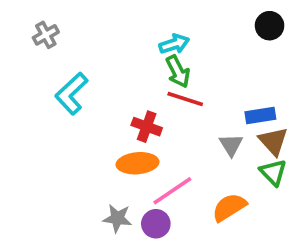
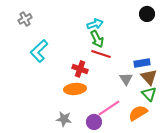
pink line: (172, 191) -> (109, 108), moved
orange semicircle: (229, 207) -> (138, 113), moved
purple circle: (156, 224) -> (94, 122), moved

